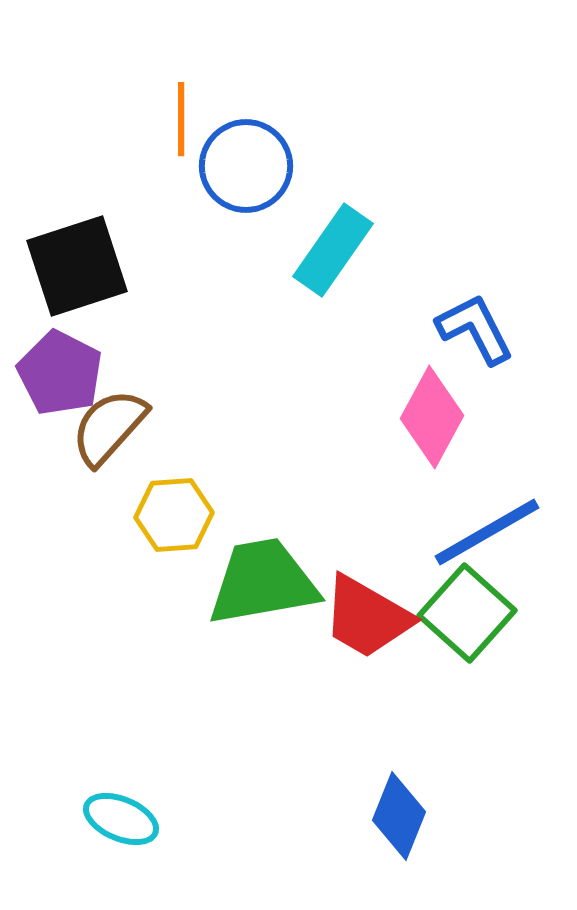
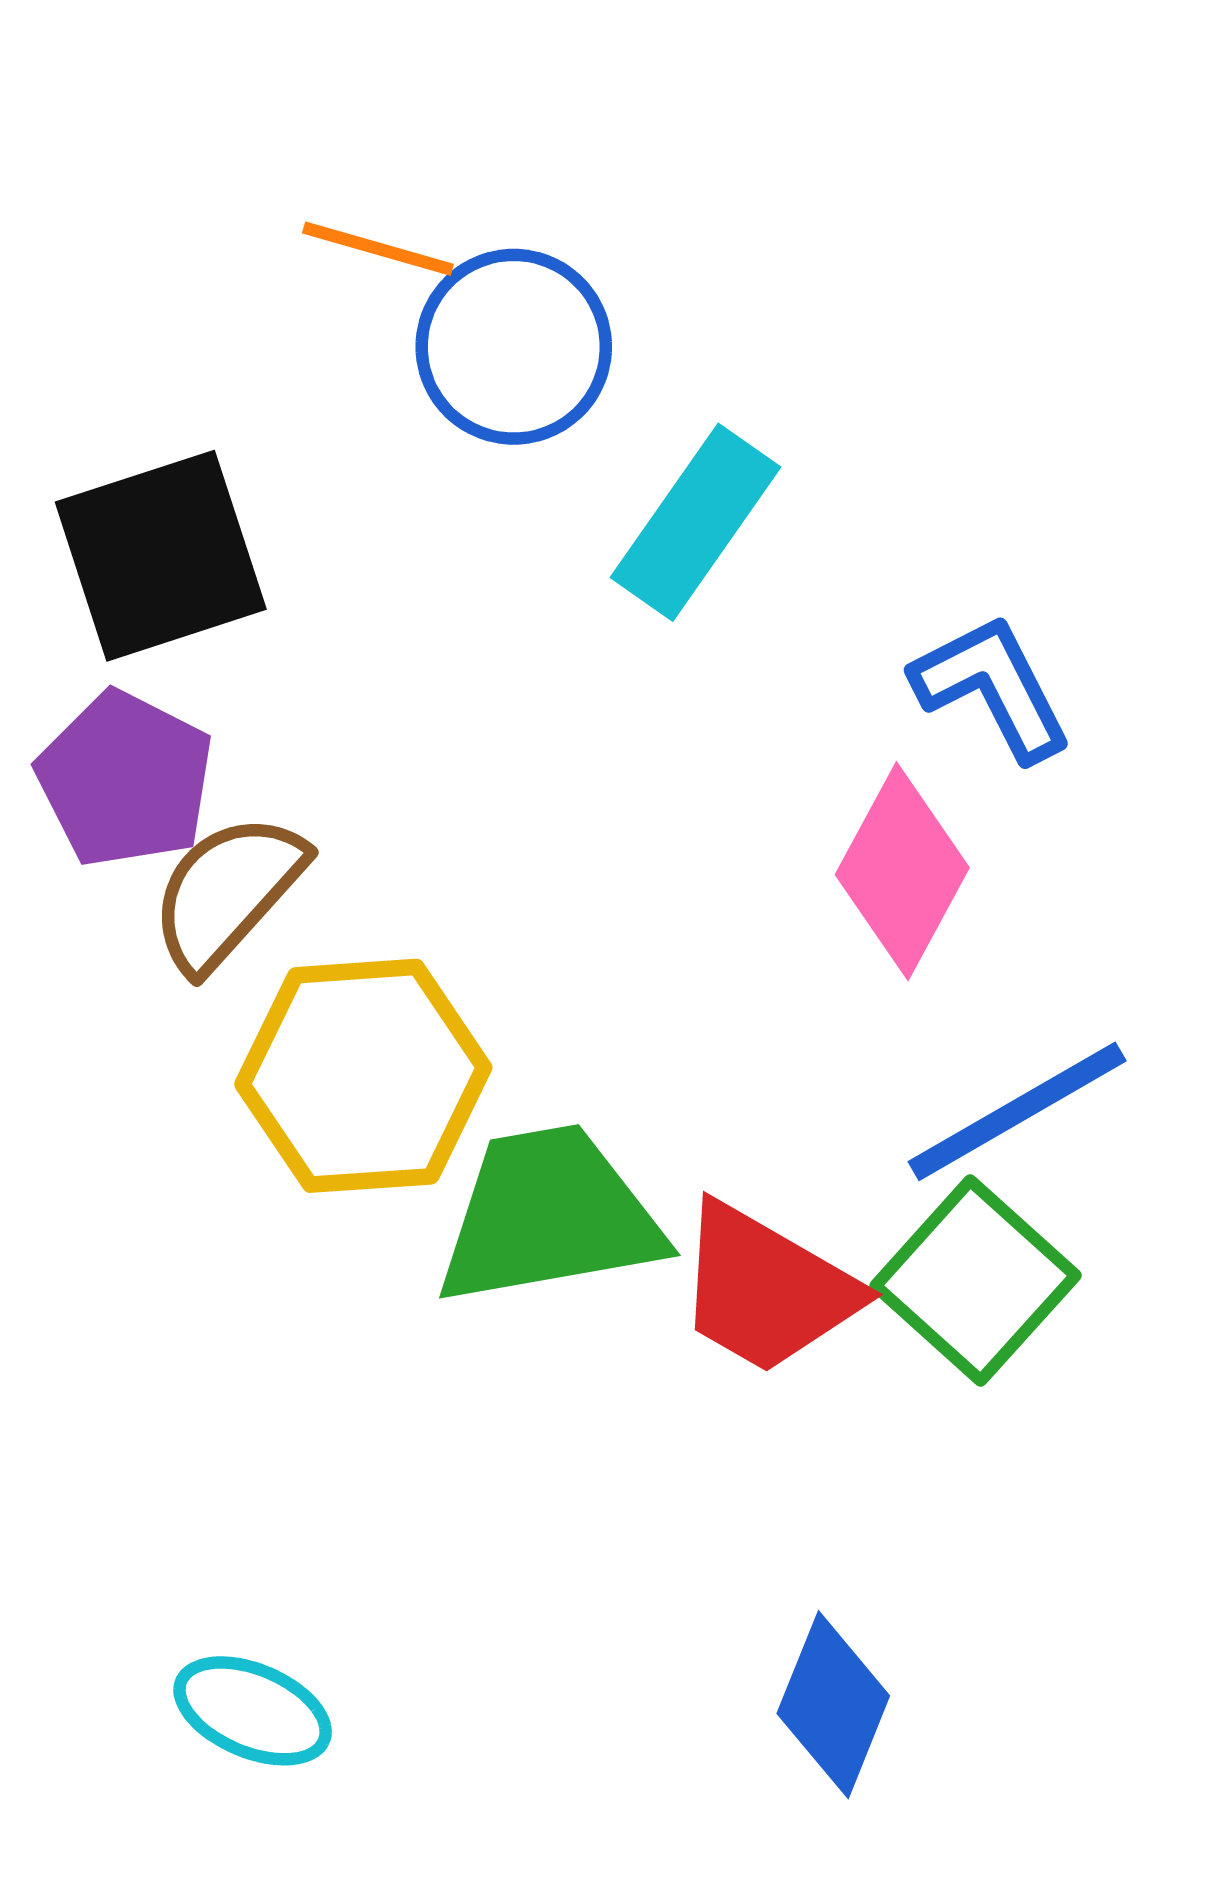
orange line: (181, 119) -> (378, 249), turned -74
yellow hexagon: (174, 515) -> (363, 1076), size x1.5

